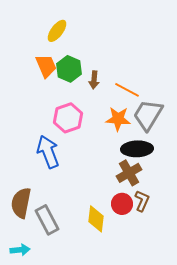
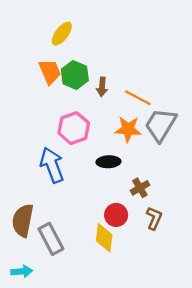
black ellipse: (137, 149) -> (108, 162), moved, size x0.7
brown cross: (129, 173) -> (140, 188), size x0.7
red circle: (122, 204) -> (116, 215), moved

